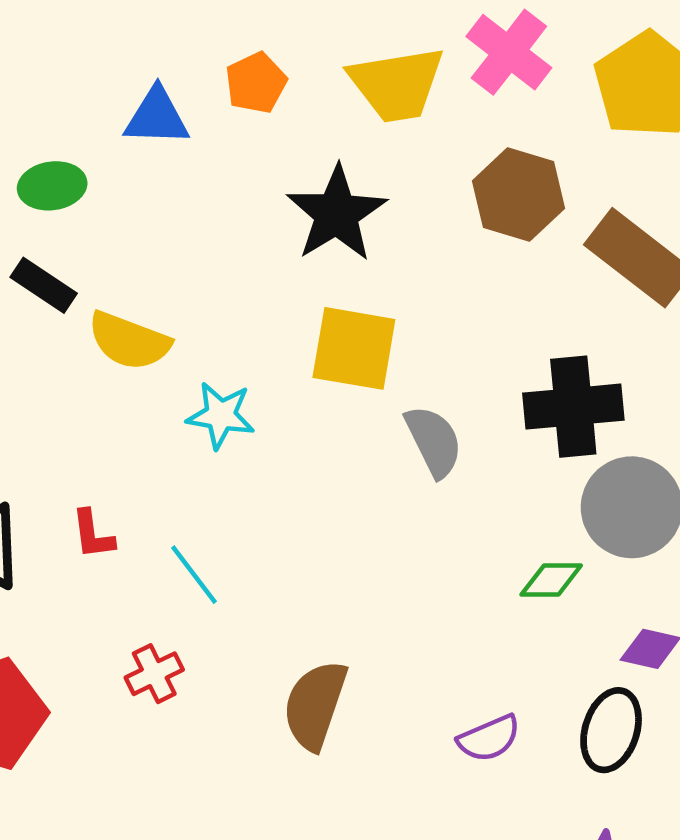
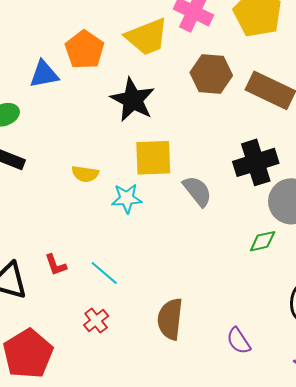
orange pentagon: (256, 83) -> (85, 50), size x1.4
yellow semicircle: (129, 341) -> (85, 174), moved, size x0.7
cyan star: (221, 415) -> (127, 198), moved
purple semicircle: (489, 738) -> (239, 341), moved, turned 92

